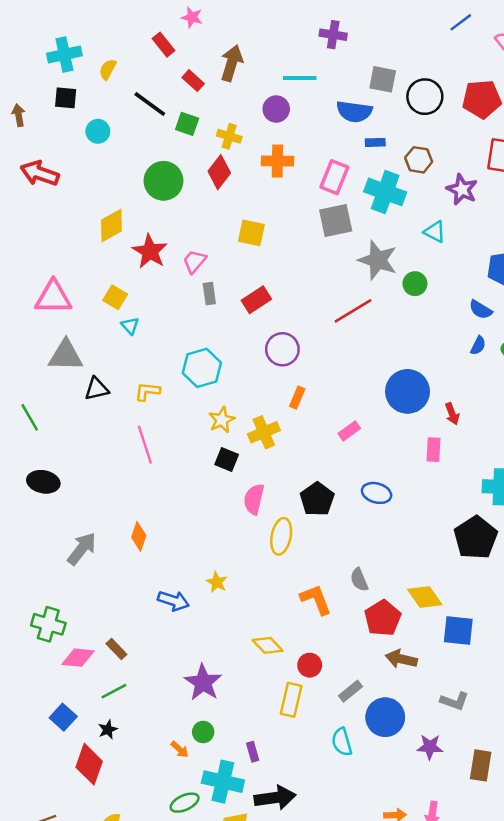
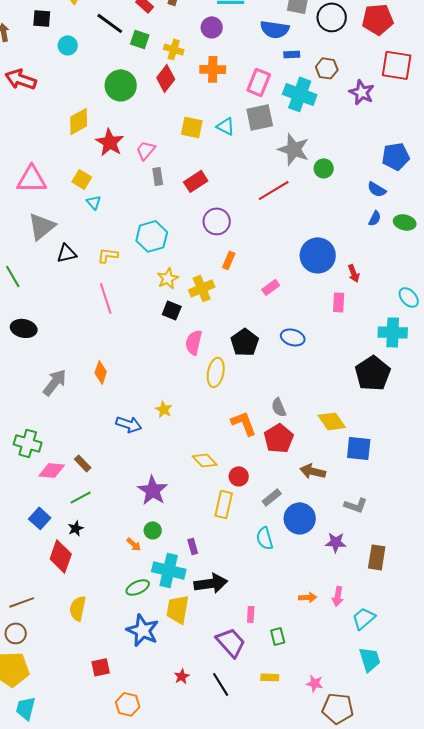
cyan triangle: (435, 232) -> (226, 126), moved
gray triangle: (66, 355) -> (42, 226), turned -40
red pentagon: (383, 618) -> (279, 438), moved

